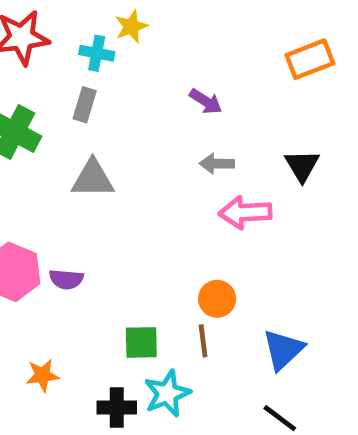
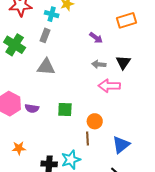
orange rectangle: (310, 59) -> (126, 20), moved
black triangle: (302, 166) -> (123, 62), moved
green square: (141, 342) -> (65, 110), moved

